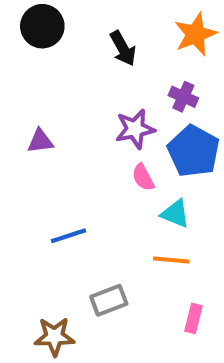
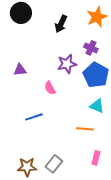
black arrow: (123, 48) -> (61, 24), turned 54
pink semicircle: (143, 177) -> (50, 88), moved
cyan triangle: (175, 214) -> (97, 106), moved
gray rectangle: (109, 300) -> (54, 164), moved, turned -30

